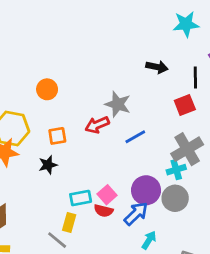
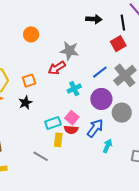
orange circle: (47, 89) -> (31, 34), moved
blue line: (135, 137) -> (100, 72), moved
cyan cross: (176, 170) -> (74, 89), moved
purple circle: (146, 190) -> (101, 99), moved
yellow rectangle: (69, 223) -> (58, 140), moved

